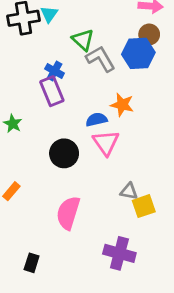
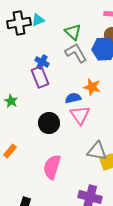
cyan triangle: (49, 14) -> (38, 20), turned 32
green triangle: (83, 40) -> (73, 32), moved
gray triangle: (129, 191) -> (97, 151), size x1.5

